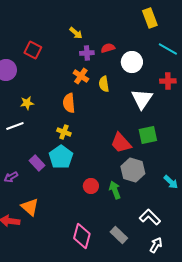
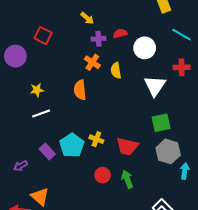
white line: (15, 126) -> (41, 114), moved
yellow cross: (64, 132) -> (96, 139), moved
red trapezoid: (121, 143) -> (127, 146), moved, turned -35
gray hexagon: (133, 170) -> (168, 151), moved
cyan arrow: (171, 182) -> (185, 171), turned -126

